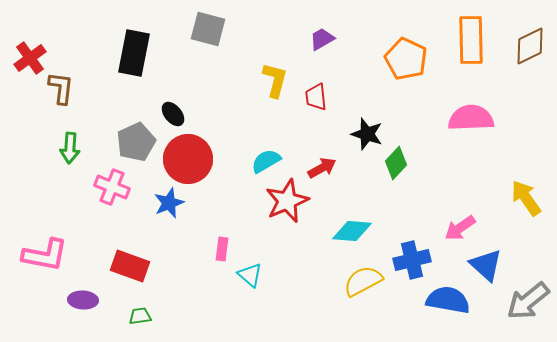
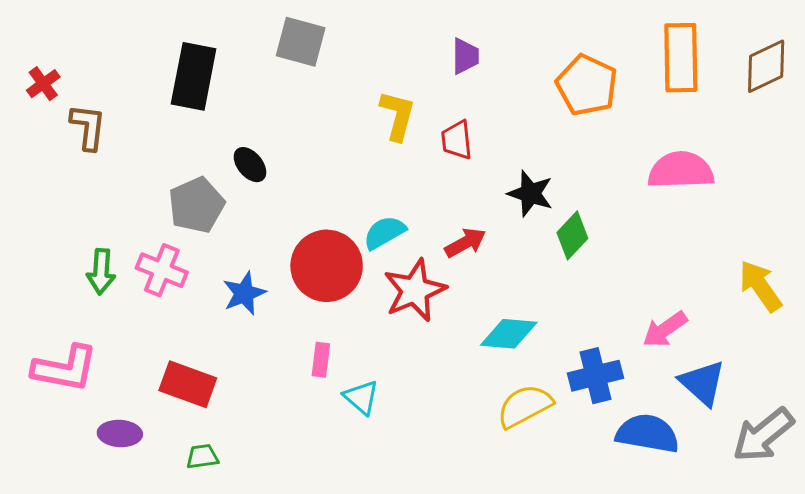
purple trapezoid: (322, 39) -> (465, 56), turned 120
red cross: (30, 58) -> (43, 84), size x0.7
green arrow: (70, 148) -> (101, 272), moved
red circle: (188, 159) -> (327, 266), moved

